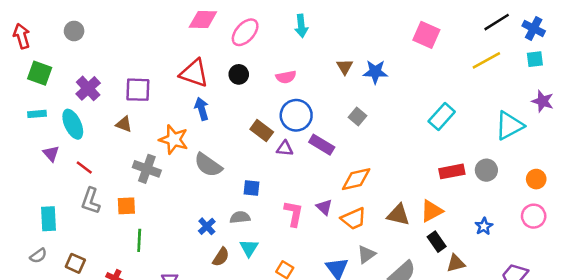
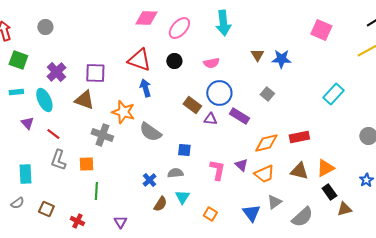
cyan arrow: (301, 26) -> (223, 23), size x1.4
brown triangle: (124, 124) -> (84, 100), size x1.5
red rectangle: (452, 171) -> (299, 137), moved

